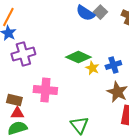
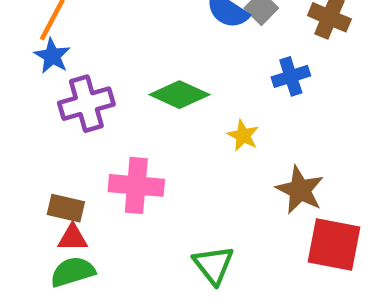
green diamond: (78, 57) -> (179, 95), moved
blue cross: (113, 65) -> (291, 76), moved

